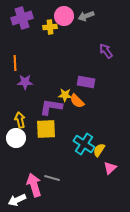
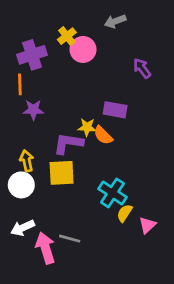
pink circle: (64, 16) -> (83, 49), moved
purple cross: (22, 18) -> (32, 55), moved
yellow cross: (50, 27) -> (67, 36), turned -32
yellow semicircle: (99, 150) -> (125, 213), moved
white arrow: (17, 200) -> (23, 228), moved

